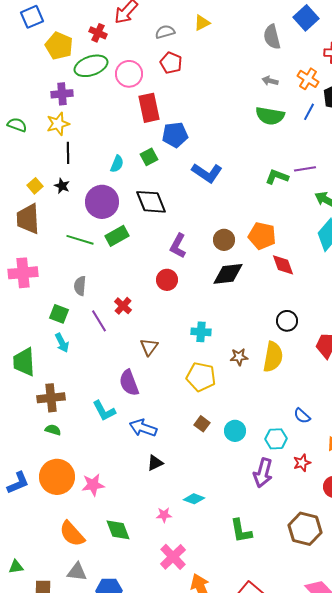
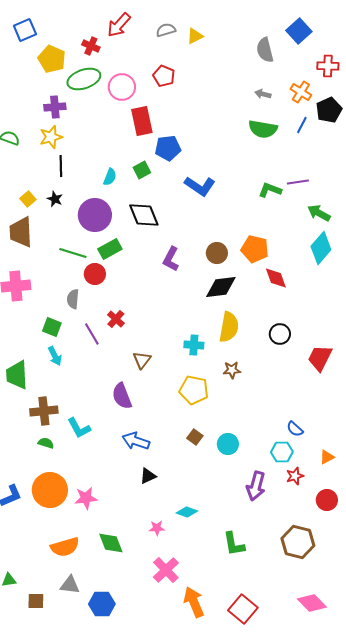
gray semicircle: (165, 32) -> (166, 30), moved
red circle: (167, 280) -> (95, 274), moved
yellow semicircle: (273, 357) -> (229, 327), moved
cyan L-shape: (104, 411) -> (79, 428), moved
cyan hexagon: (276, 439) -> (282, 452), moved
orange semicircle: (72, 534) -> (65, 547), turned -64

